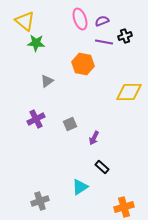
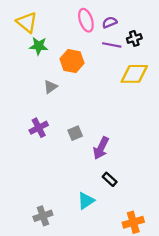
orange hexagon: (83, 64) -> (72, 61), moved
yellow diamond: (129, 92) -> (134, 74), moved
purple arrow: (94, 138) -> (101, 148), size x1.5

